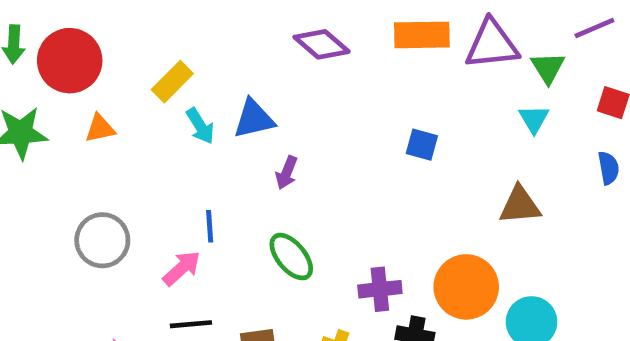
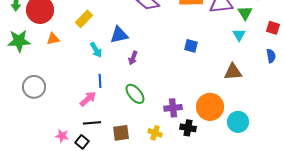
cyan arrow: (200, 126) -> (96, 50), moved
gray circle: (102, 240) -> (34, 87), moved

